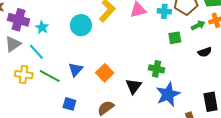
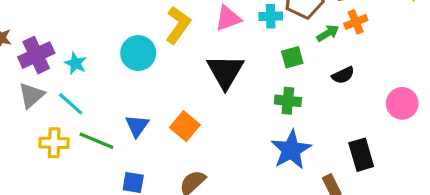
purple cross: (19, 20) -> (36, 55), turned -35
green cross: (157, 69) -> (288, 101), moved
black triangle: (134, 86) -> (225, 72), moved, size x1.4

